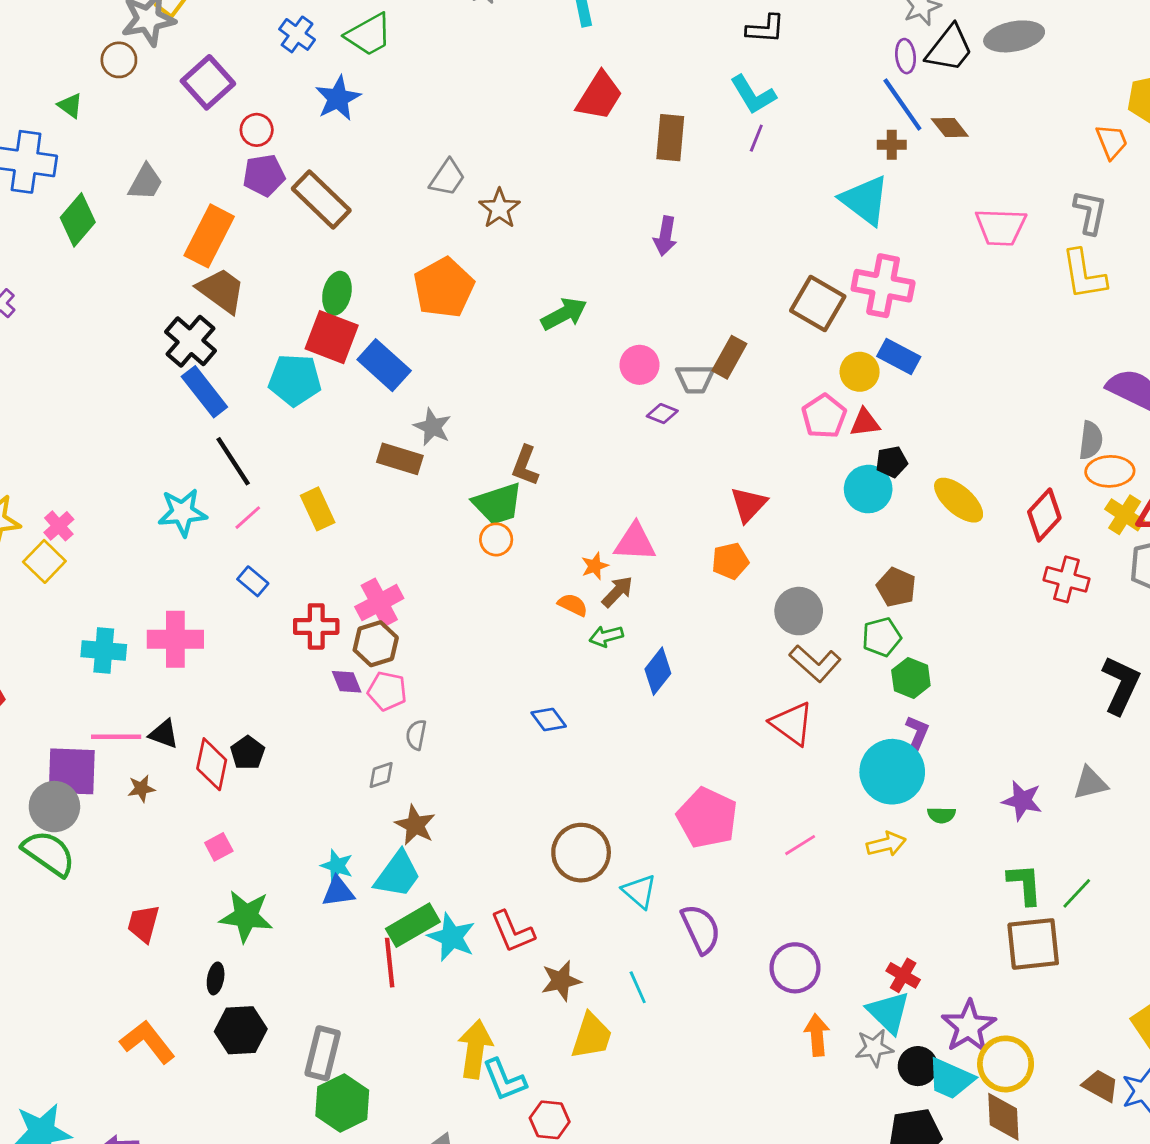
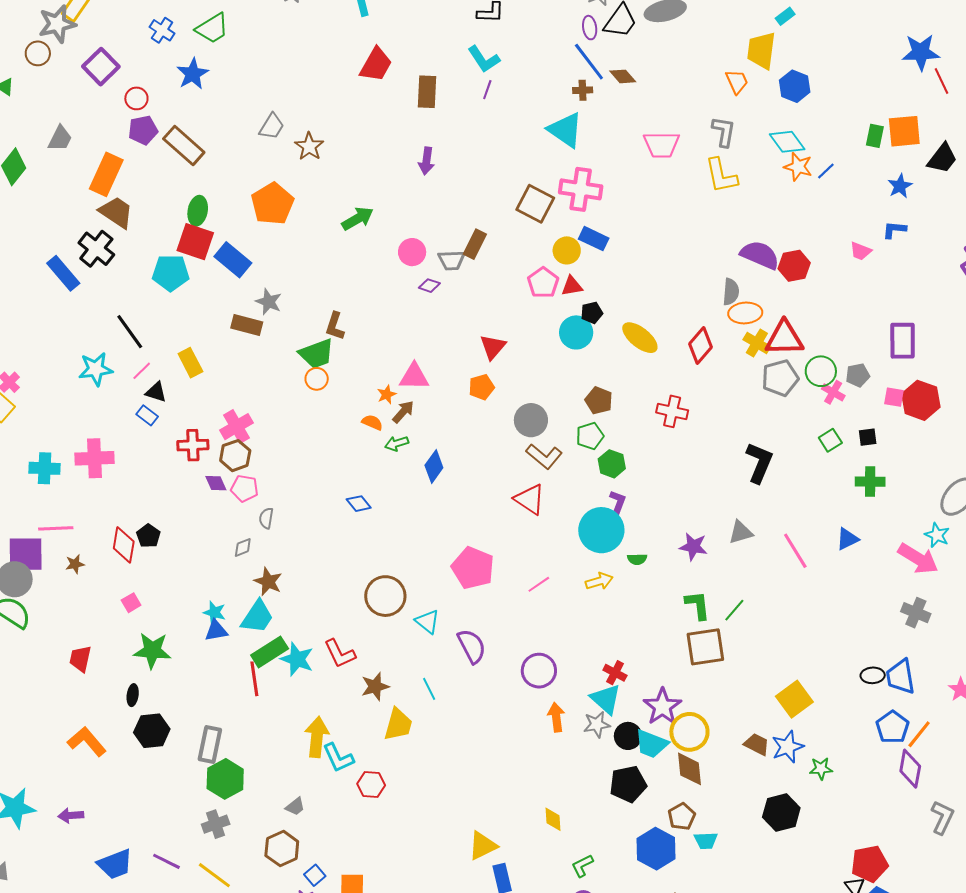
blue rectangle: (204, 392) -> (63, 273), moved
red cross: (1066, 579) -> (672, 411), moved
black triangle: (164, 734) -> (156, 392), moved

